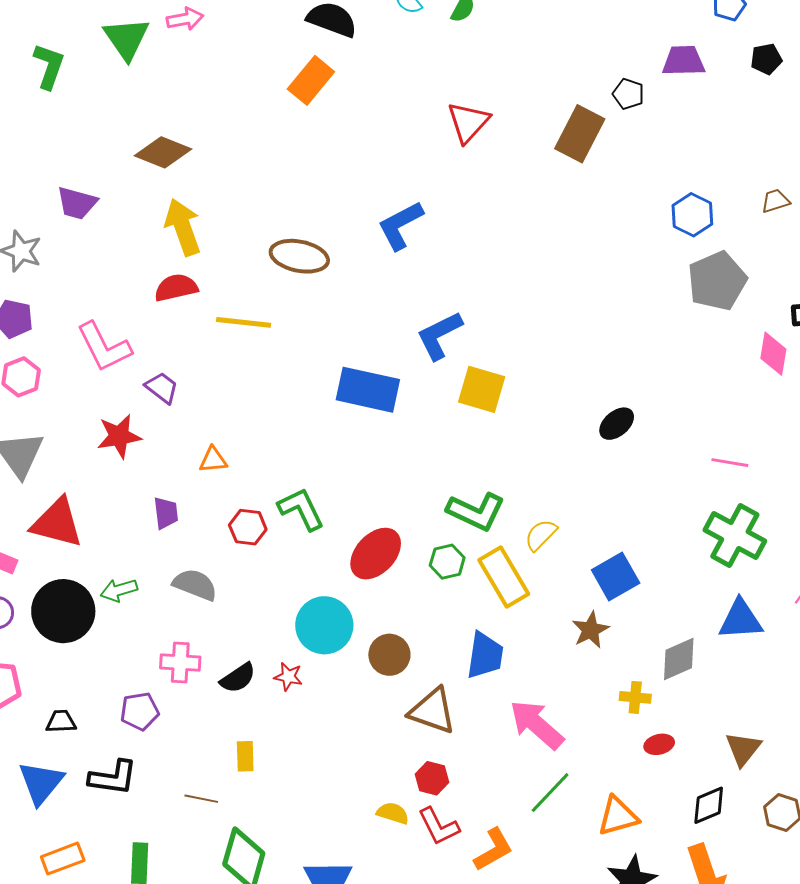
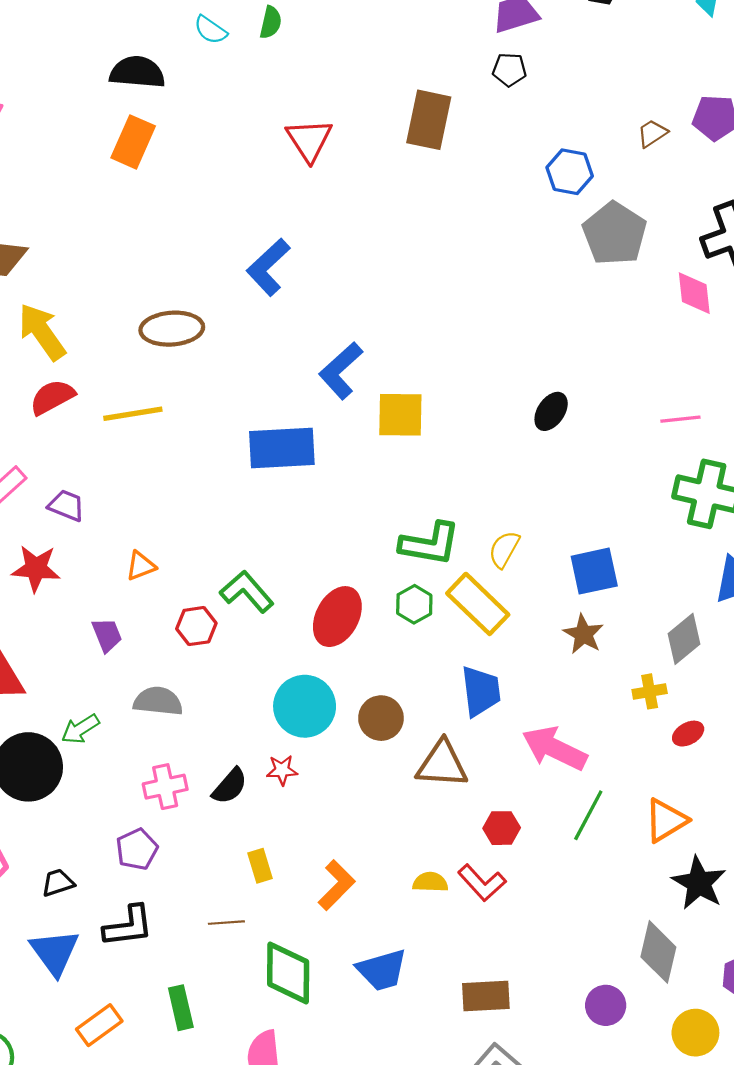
black pentagon: (628, 94) -> (509, 70), moved
red star: (119, 436) -> (36, 568), turned 30
blue square: (616, 576) -> (594, 571), turned 33
red hexagon: (432, 778) -> (502, 828), moved
orange L-shape: (493, 850) -> (337, 885), moved

